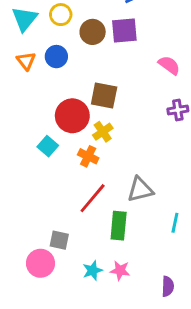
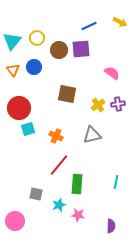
red circle: (72, 116) -> (19, 108), moved
yellow cross: (103, 132) -> (98, 105), moved
cyan square: (48, 146) -> (28, 129), turned 32
gray triangle: (140, 190) -> (92, 135), moved
pink circle: (40, 263) -> (15, 221), moved
cyan star: (93, 270) -> (59, 205), moved

